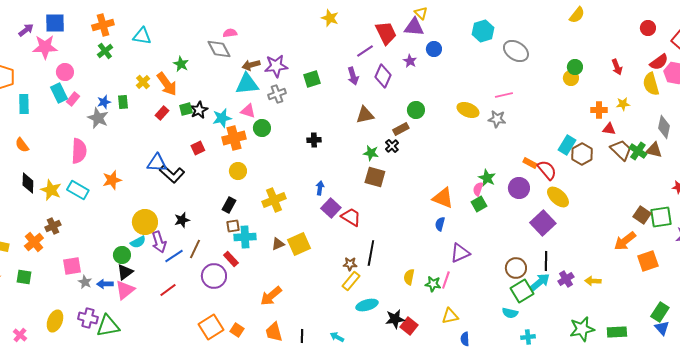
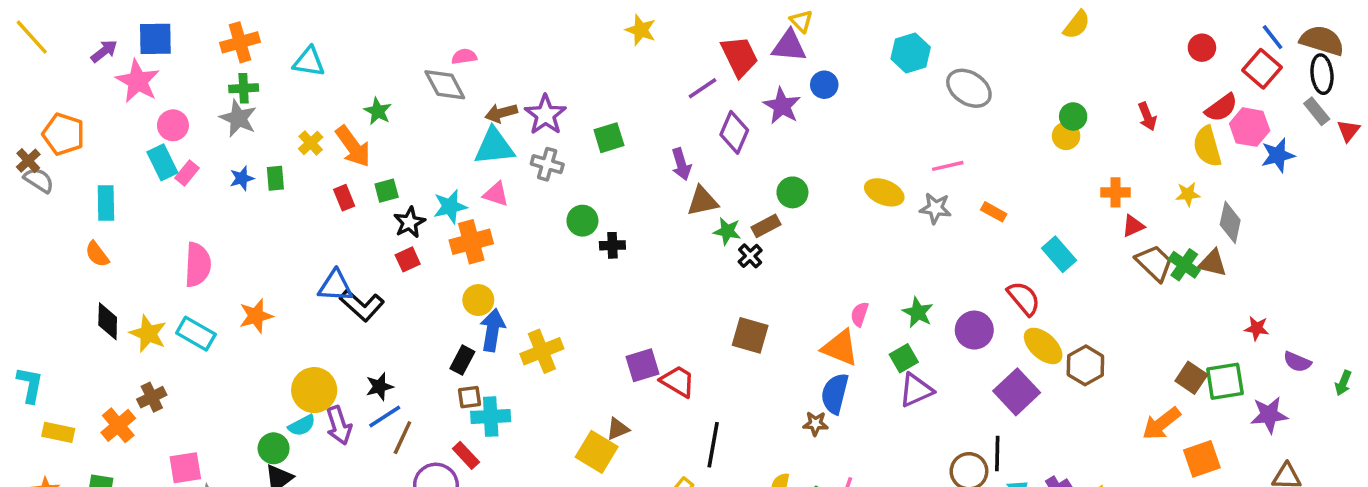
pink star: (45, 47) -> (138, 81), turned 30
green cross: (105, 51) -> (244, 88), turned 35
purple star: (410, 61) -> (782, 106), size x1.5
purple star: (276, 66) -> (545, 115), turned -30
purple arrow: (353, 76) -> (681, 164), moved
gray cross: (277, 94) -> (547, 164), turned 36
cyan rectangle: (24, 104) -> (106, 203), moved
yellow star: (623, 104) -> (1188, 194), moved
black star: (199, 110) -> (409, 222), moved
red rectangle: (162, 113) -> (344, 198), turned -64
gray star: (98, 118) -> (238, 118), moved
green circle: (262, 128) -> (582, 221), moved
red triangle: (609, 129) -> (1133, 226), turned -32
cyan rectangle: (567, 145) -> (1059, 254), turned -72
green star: (371, 153) -> (727, 231), moved
brown hexagon: (582, 154) -> (1085, 365), moved
orange rectangle: (530, 163) -> (994, 212), moved
brown square: (375, 177) -> (750, 335), moved
blue arrow: (320, 188) -> (492, 330), moved, size x1.6
pink semicircle: (478, 189) -> (860, 314), moved
purple square: (331, 208) -> (642, 365), turned 30
blue semicircle: (440, 224) -> (835, 394), size x1.6
brown triangle: (278, 244) -> (618, 429), moved
yellow square: (299, 244) -> (597, 452), moved, turned -35
purple triangle: (460, 253) -> (916, 390), moved
blue line: (174, 256) -> (385, 417), moved
black line: (546, 261) -> (997, 454), moved
brown star: (350, 264) -> (815, 424), moved

